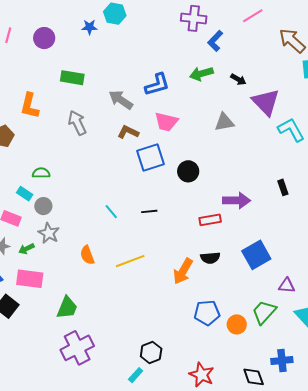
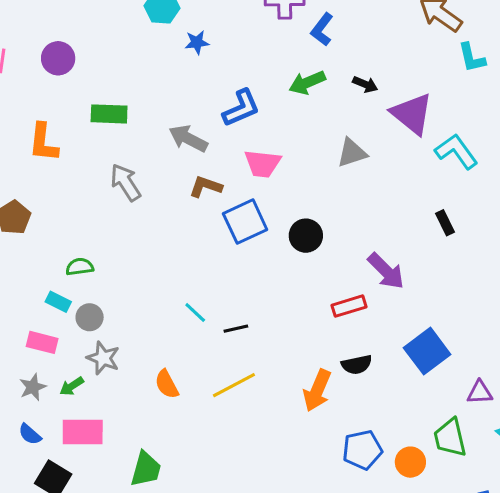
blue star: (89, 27) -> (197, 42), moved
orange L-shape: (30, 106) -> (43, 143), moved
black rectangle: (283, 187) -> (445, 223), moved
purple arrow: (237, 200) -> (386, 271), turned 52
black line: (149, 211) -> (236, 329), moved
green trapezoid: (264, 312) -> (450, 438), turned -48

